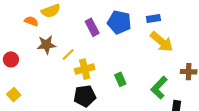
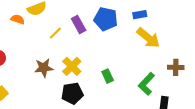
brown star: (46, 45) -> (44, 68), moved
yellow line: (68, 54) -> (55, 33), moved
yellow cross: (85, 69) -> (72, 66), turned -30

